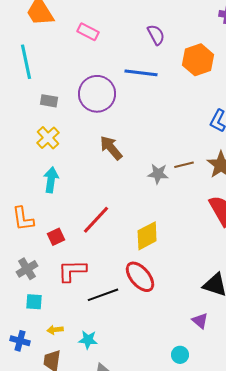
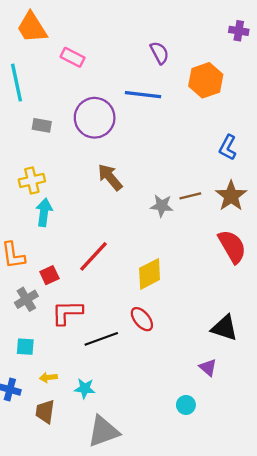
pink rectangle: (88, 32) -> (73, 57), moved
yellow cross: (48, 138) -> (32, 180), moved, turned 30
gray cross: (27, 269) -> (26, 299), moved
red ellipse: (140, 277) -> (142, 319), size x0.7

